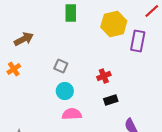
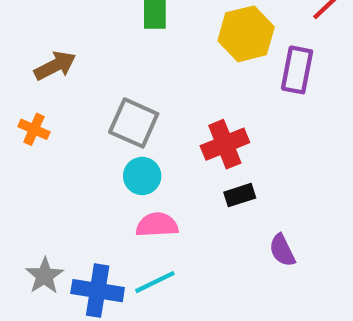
gray square: (61, 66) -> (134, 123), size x1.6
orange cross: (14, 69) -> (34, 129), turned -32
red cross: (104, 76) -> (225, 144), size x1.5

